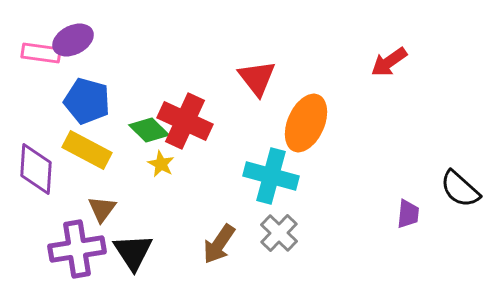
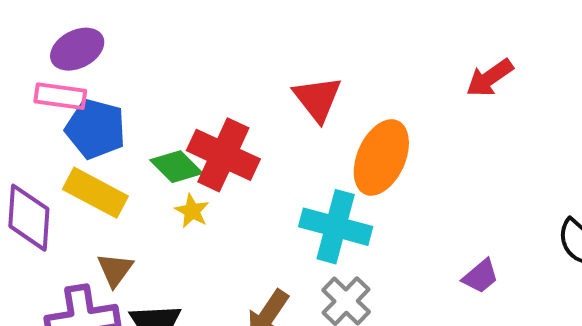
pink rectangle: (41, 53) -> (60, 96), moved
purple trapezoid: (408, 214) -> (481, 276), moved, turned 44

